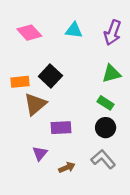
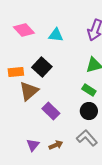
cyan triangle: (74, 30) -> (56, 35), moved
purple rectangle: (61, 128) -> (51, 111), turned 48
purple triangle: (40, 153) -> (33, 145), moved

